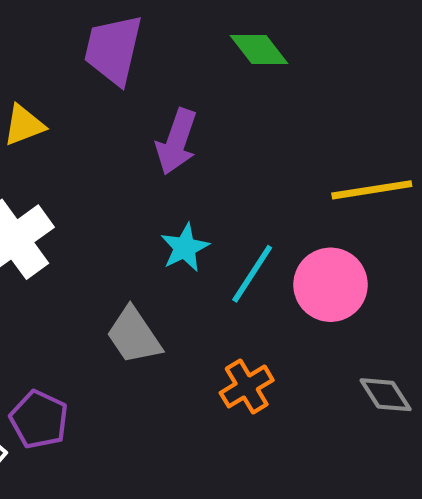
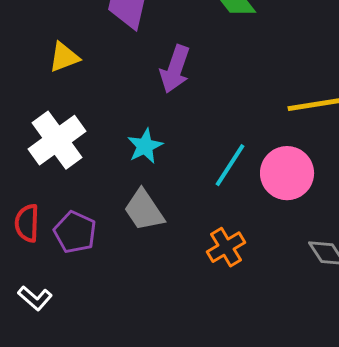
cyan star: (185, 248) -> (145, 146), moved
purple pentagon: (39, 419) -> (75, 232), moved

